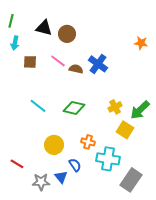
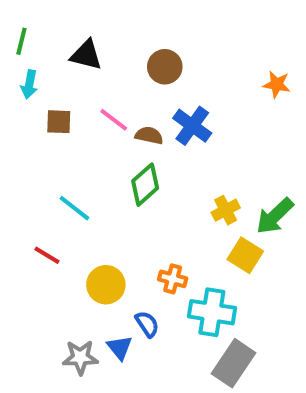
brown circle: (67, 34) -> (165, 67), moved
green diamond: (74, 108) -> (145, 185), moved, turned -55
red line: (17, 164) -> (47, 255), moved
gray rectangle: (131, 180) -> (234, 363), moved

